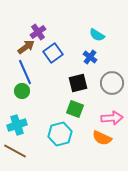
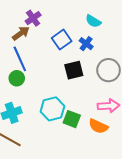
blue square: (53, 53) -> (62, 40), moved
green square: (75, 109) -> (72, 119), moved
cyan hexagon: (60, 134) -> (52, 109), moved

